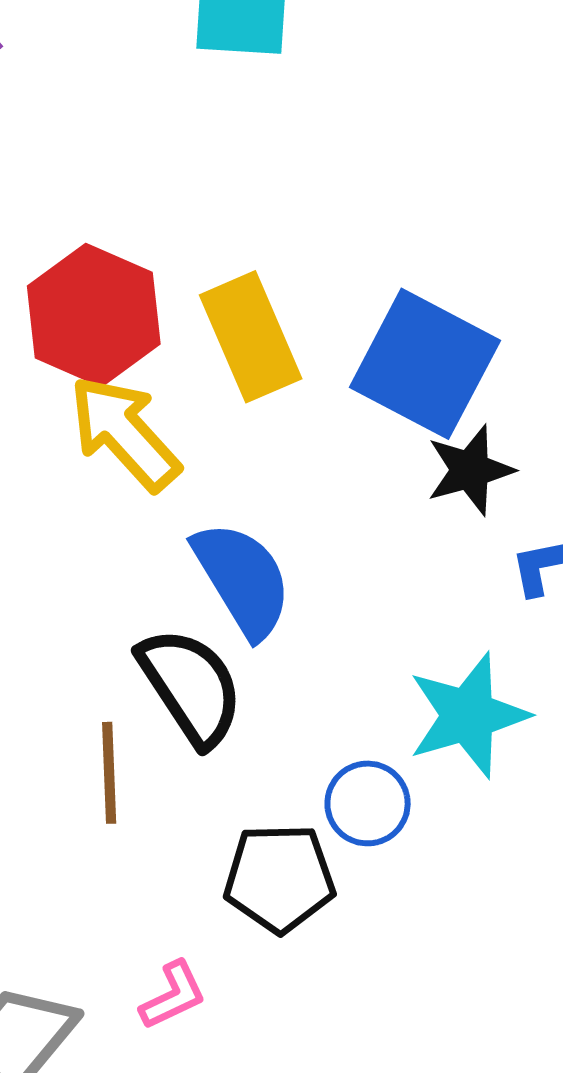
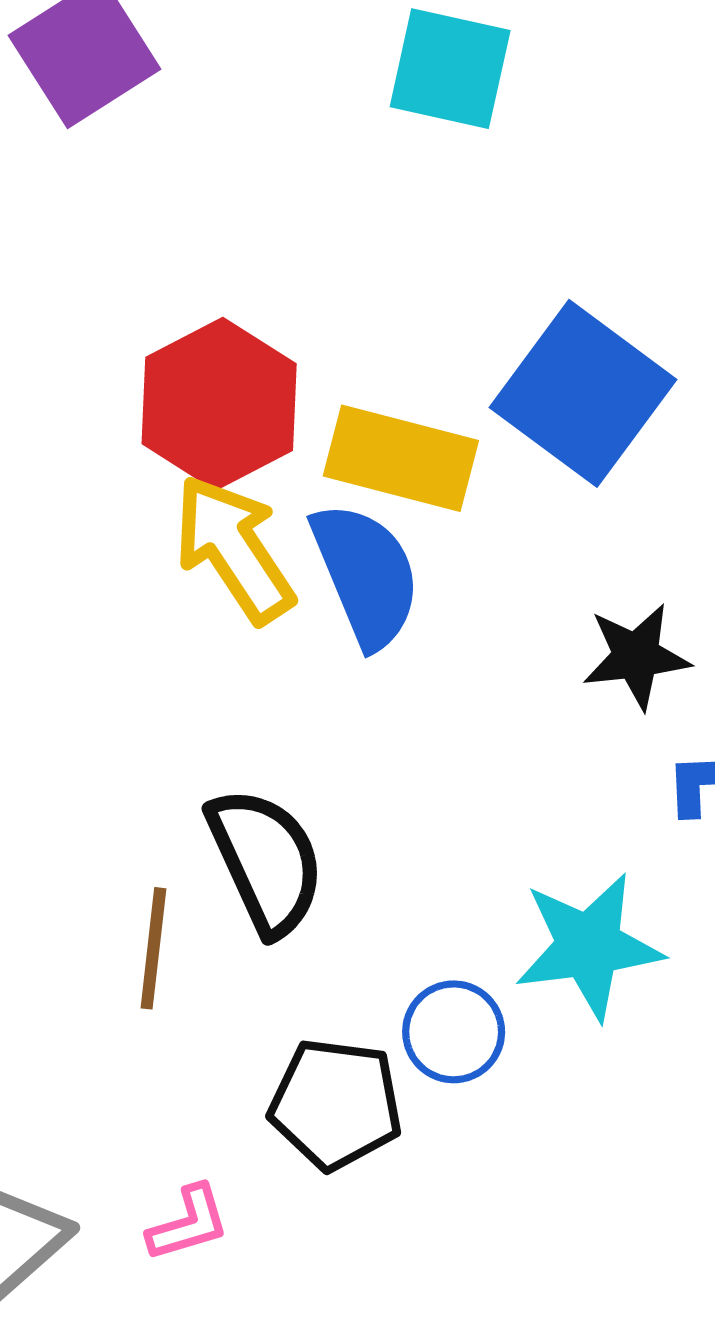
yellow rectangle: (251, 337) -> (401, 458), turned -61
blue square: (425, 364) -> (583, 393), moved
blue semicircle: (242, 579) -> (366, 575), moved

